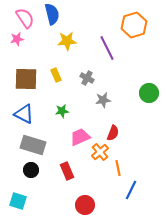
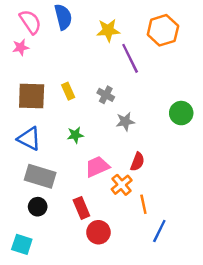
yellow star: (67, 41) -> (108, 30), moved
red circle: (85, 205) -> (98, 232), moved

